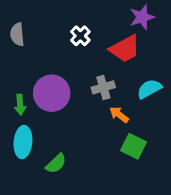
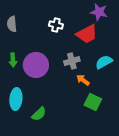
purple star: (142, 17) -> (99, 12), turned 30
white cross: (80, 36) -> (56, 25), turned -32
green arrow: (20, 105) -> (13, 60), moved

